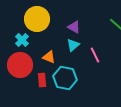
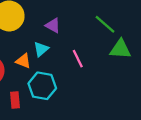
cyan triangle: (73, 45) -> (41, 49), moved
red rectangle: (42, 80) -> (15, 100), moved

